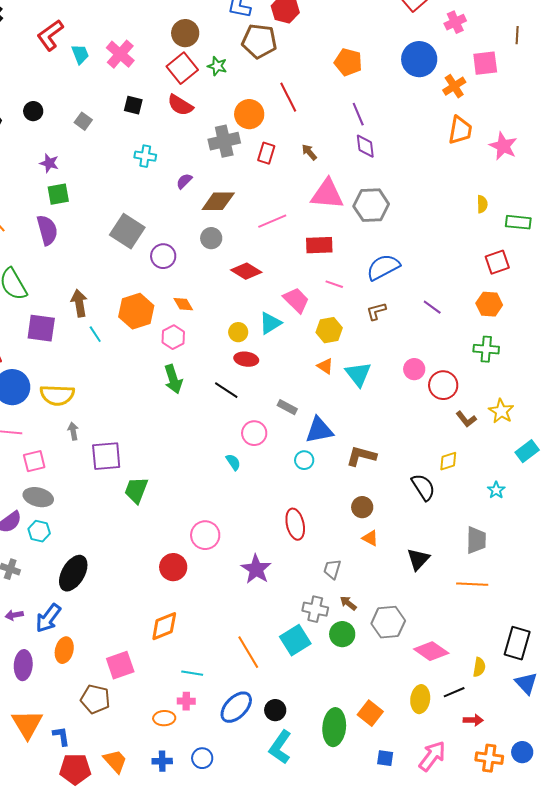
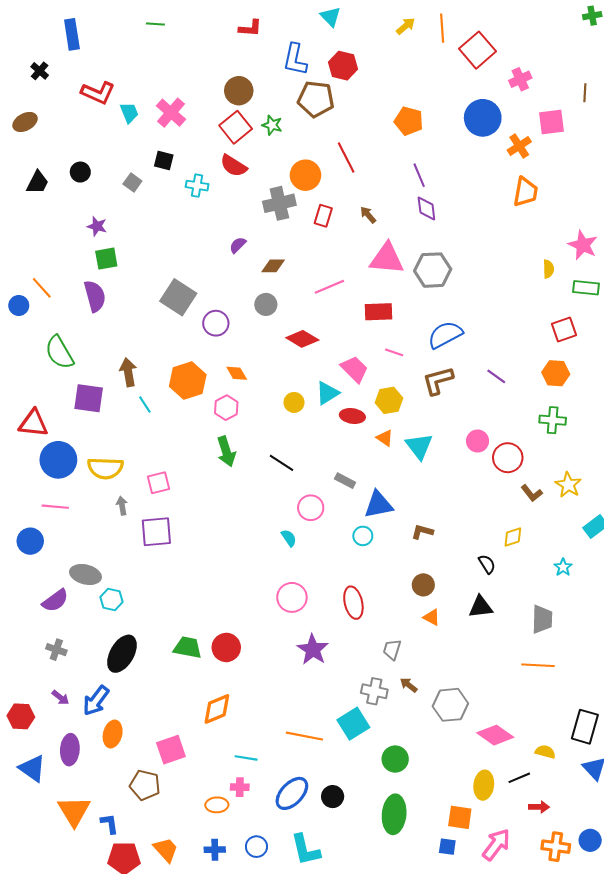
red L-shape: (50, 35) -> (98, 93), turned -120
black square: (133, 105) -> (164, 161), moved
pink star: (503, 146) -> (583, 245), moved
cyan cross: (145, 156) -> (197, 186), moved
brown diamond: (218, 201) -> (273, 266), size x0.7
brown L-shape: (376, 311) -> (438, 381), size x1.5
red ellipse: (246, 359) -> (352, 416), moved
brown L-shape: (361, 456) -> (422, 532), size x0.7
pink square: (34, 461) -> (158, 483), moved
black semicircle: (423, 487) -> (487, 564), size x0.7
green trapezoid: (136, 490) -> (188, 647), moved, turned 80
cyan hexagon: (39, 531) -> (112, 599), moved
pink circle: (205, 535) -> (292, 597), moved
black triangle: (418, 559) -> (481, 607), moved, turned 40
purple arrow: (14, 615) -> (60, 698), turned -132
green circle: (342, 634) -> (395, 759), moved
orange line: (248, 652) -> (304, 736), turned -48
yellow semicircle: (479, 667) -> (545, 752), turned -84
orange square: (370, 713) -> (460, 817), moved, turned -30
cyan L-shape: (280, 747) -> (305, 850), moved, turned -48

